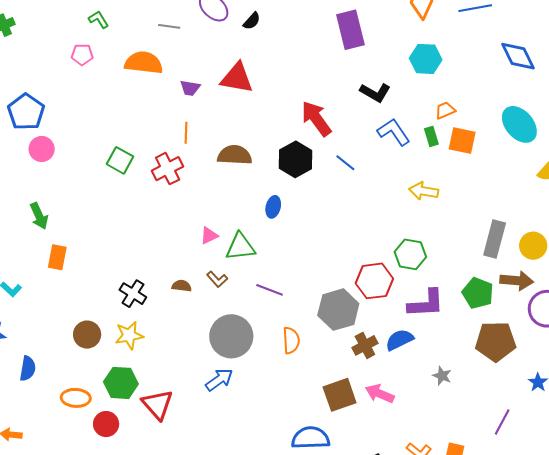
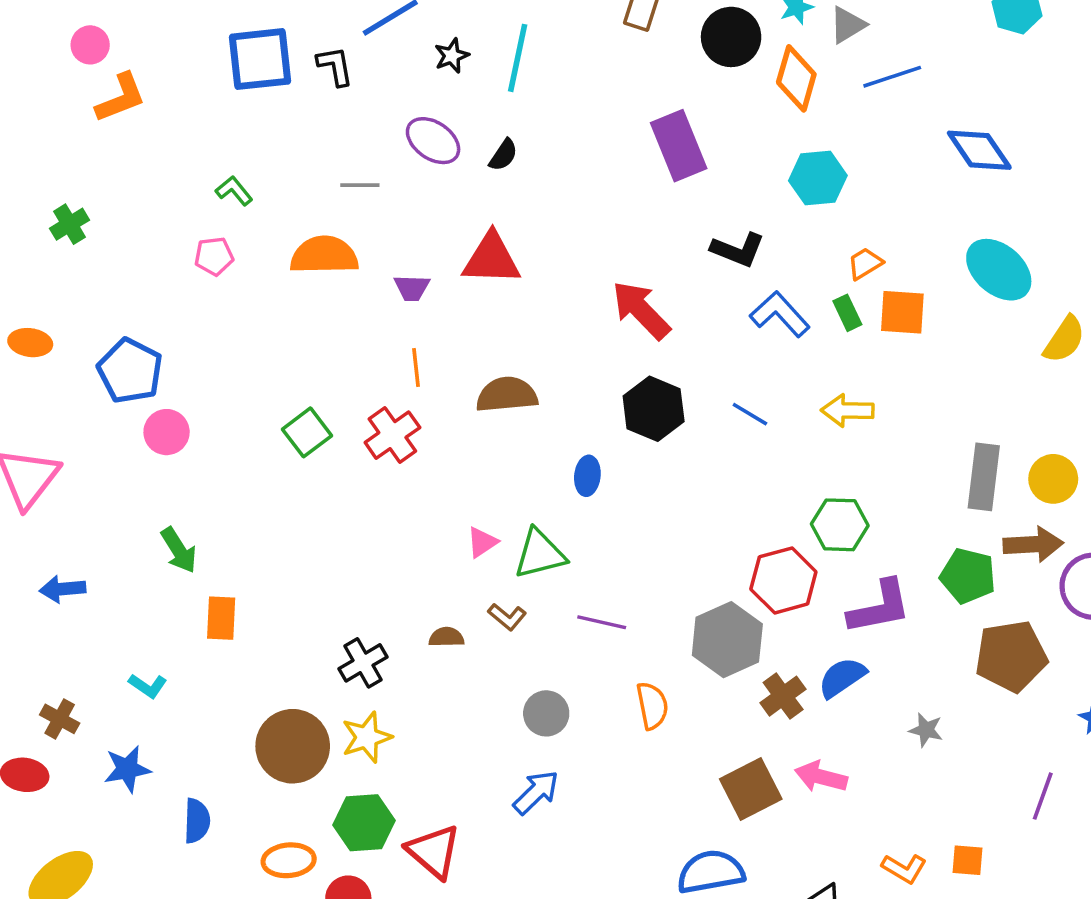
black hexagon: (295, 159) -> (654, 409), moved
green square: (120, 160) -> (307, 432), turned 32
blue line: (345, 163) -> (750, 414), moved
black cross: (133, 294) -> (363, 663), turned 36
brown circle: (87, 335) -> (293, 746), size x1.5
gray circle: (231, 336) -> (546, 713), size x0.6

